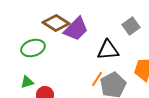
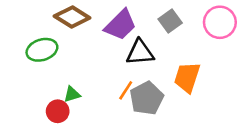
purple trapezoid: (76, 29) -> (120, 25), moved
green triangle: (27, 82) -> (72, 94), moved

